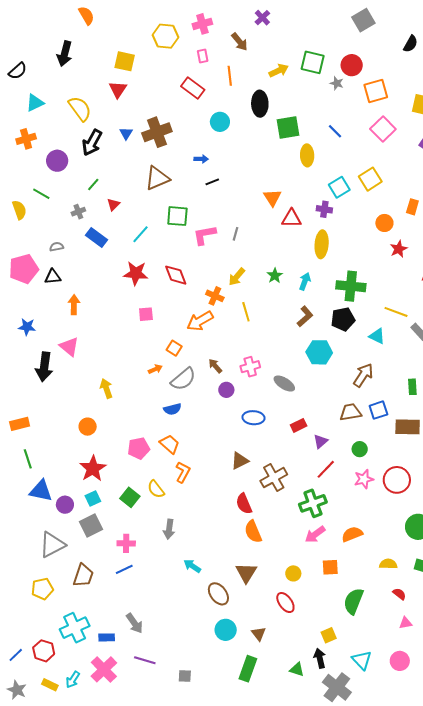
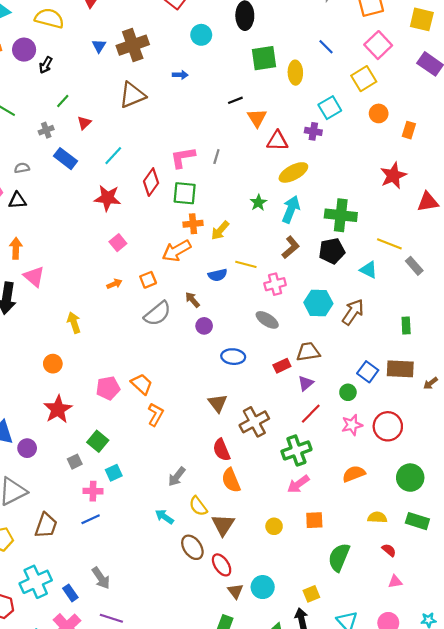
yellow semicircle: (80, 109) -> (49, 18), turned -40
green square: (288, 127) -> (264, 58), moved
black arrow: (92, 143) -> (46, 65), moved, size x0.6
purple circle: (57, 161) -> (24, 50), moved
yellow square: (370, 179) -> (364, 79), moved
black line: (212, 182) -> (235, 100), moved
green square: (177, 216) -> (185, 193), moved
orange circle: (384, 223) -> (379, 113), moved
yellow ellipse: (322, 244) -> (293, 172), moved, turned 56
red star: (399, 249) -> (393, 176), size x1.4
red diamond: (176, 275) -> (151, 182), moved, turned 55
yellow arrow: (237, 277) -> (220, 230), moved
cyan arrow: (305, 281) -> (291, 209), size x1.4
orange cross: (215, 296) -> (193, 224), turned -30
orange arrow: (74, 305) -> (16, 248), moved
yellow line: (246, 312) -> (246, 264), moved, turned -60
pink square: (146, 314) -> (118, 243), turned -35
orange square: (174, 348) -> (148, 280), turned 35
cyan hexagon: (319, 352) -> (318, 303), moved
pink cross: (250, 367) -> (275, 284), moved
orange arrow: (155, 369) -> (114, 284), moved
blue semicircle: (172, 409) -> (218, 275), moved
blue square: (378, 410) -> (368, 372), moved, turned -36
brown trapezoid: (350, 412) -> (308, 352), moved
brown triangle: (240, 461) -> (218, 403), turned -42
yellow semicircle: (156, 489) -> (198, 506), moved
cyan square: (93, 499) -> (114, 473), moved
gray square: (91, 526) -> (75, 462), moved, size x0.6
gray arrow: (169, 529) -> (177, 477), moved, turned 30
orange semicircle: (352, 534) -> (354, 474), moved
red ellipse: (285, 603) -> (222, 565), moved
cyan circle: (226, 630) -> (263, 587), moved
blue rectangle: (107, 637) -> (70, 593), turned 56

